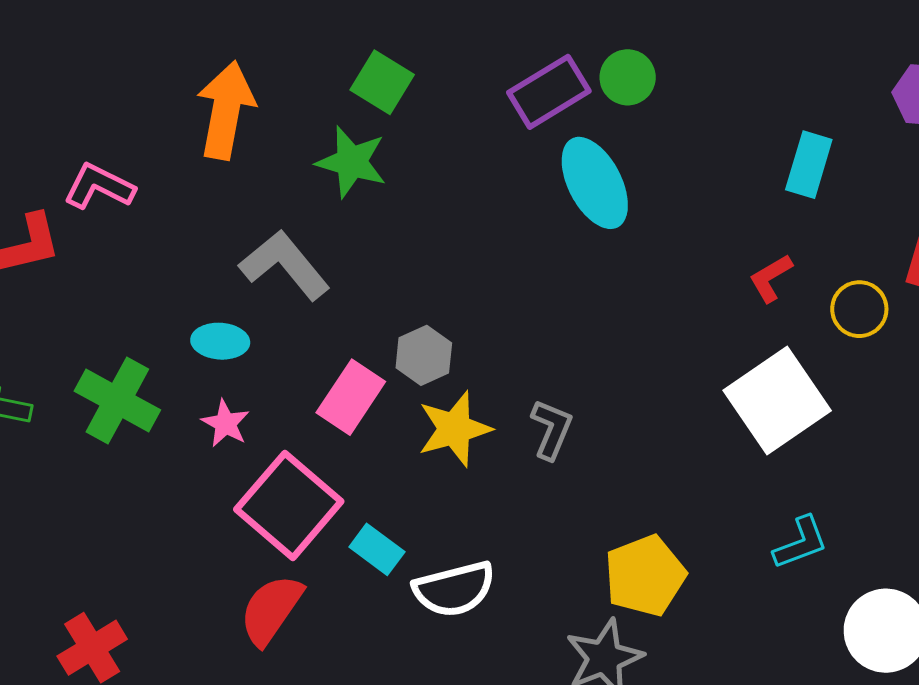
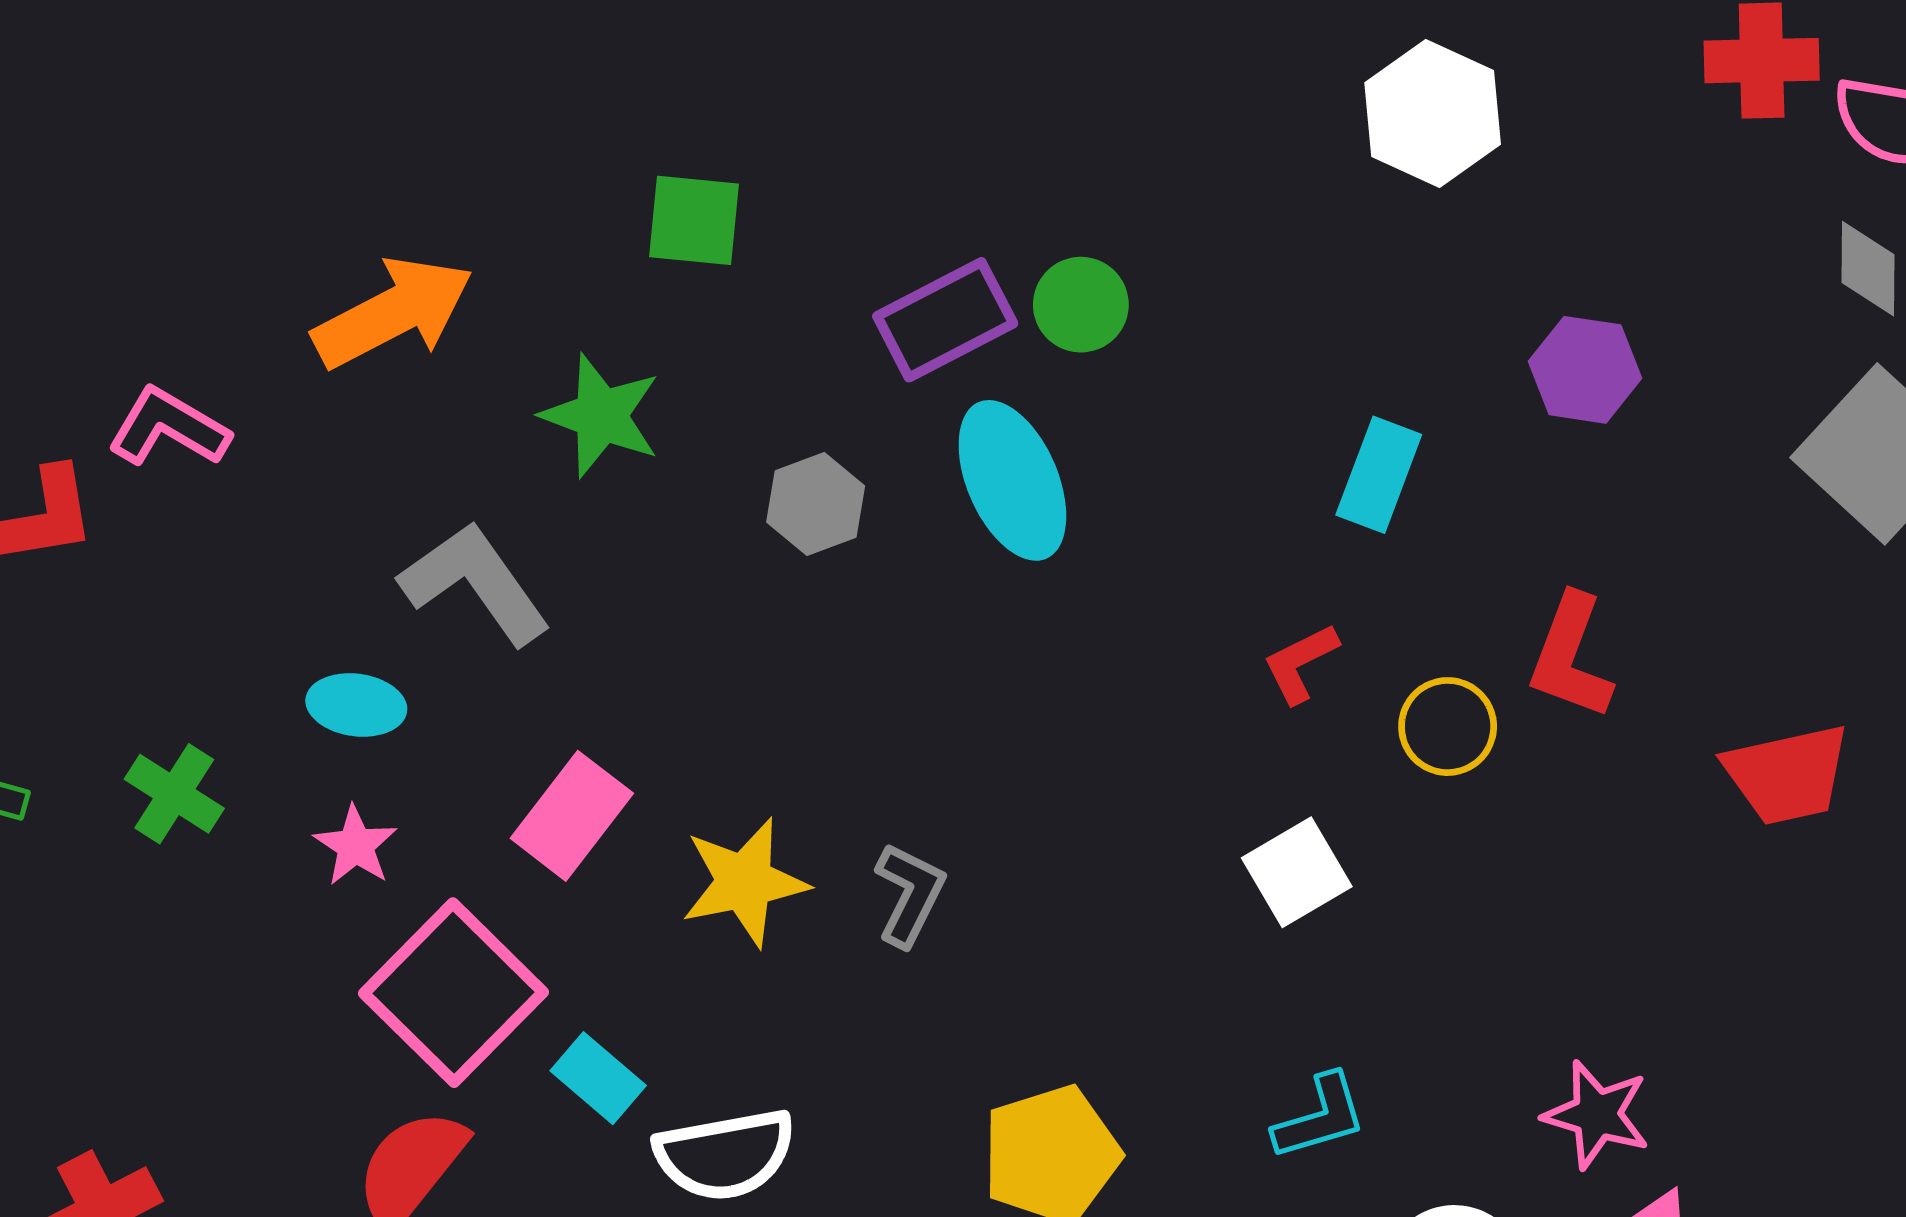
green square: (382, 82) -> (694, 220), moved, turned -30
orange arrow: (226, 110) -> (393, 313), turned 48
gray hexagon: (424, 355) -> (816, 504), moved
white square: (777, 400) -> (1297, 872), size x0.6
green cross: (117, 401) -> (174, 794), size x0.7

